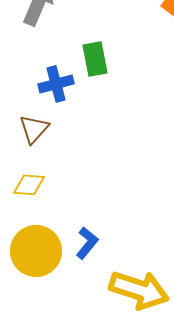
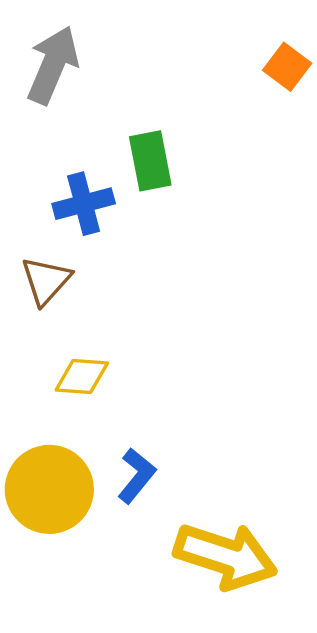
yellow diamond: (29, 185) -> (82, 376), moved

